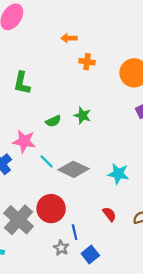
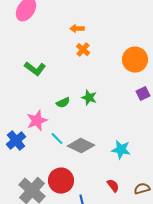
orange cross: (87, 62) -> (83, 50), moved, turned 32
green L-shape: (22, 83) -> (35, 69), turned -65
pink star: (24, 141) -> (37, 121), turned -30

